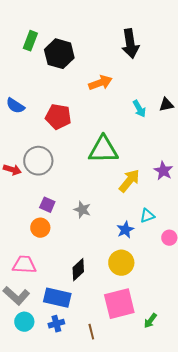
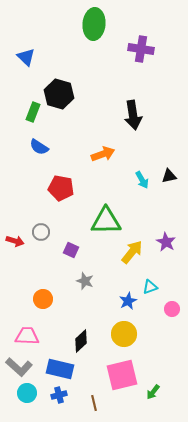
black hexagon: (59, 54) -> (59, 94), moved
blue semicircle: (15, 106) -> (39, 147), moved
gray circle: (38, 161) -> (41, 232), size x0.6
purple square: (47, 205) -> (71, 250), moved

